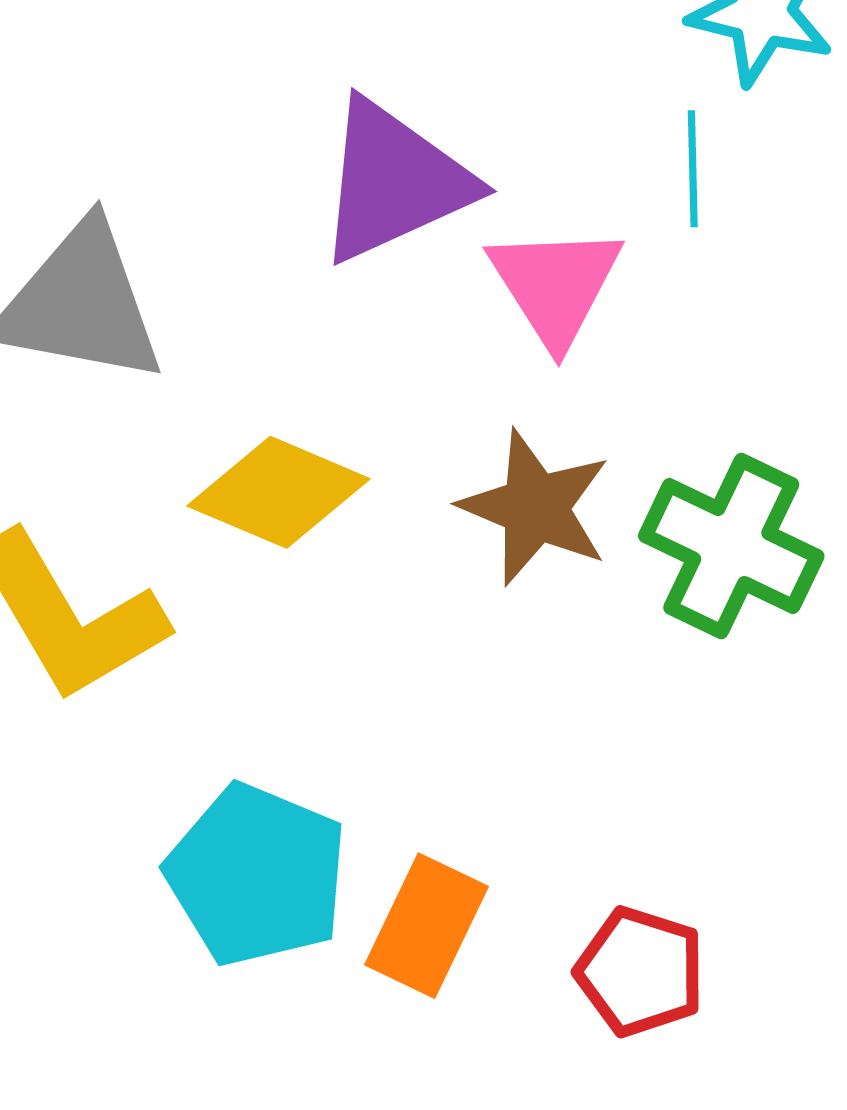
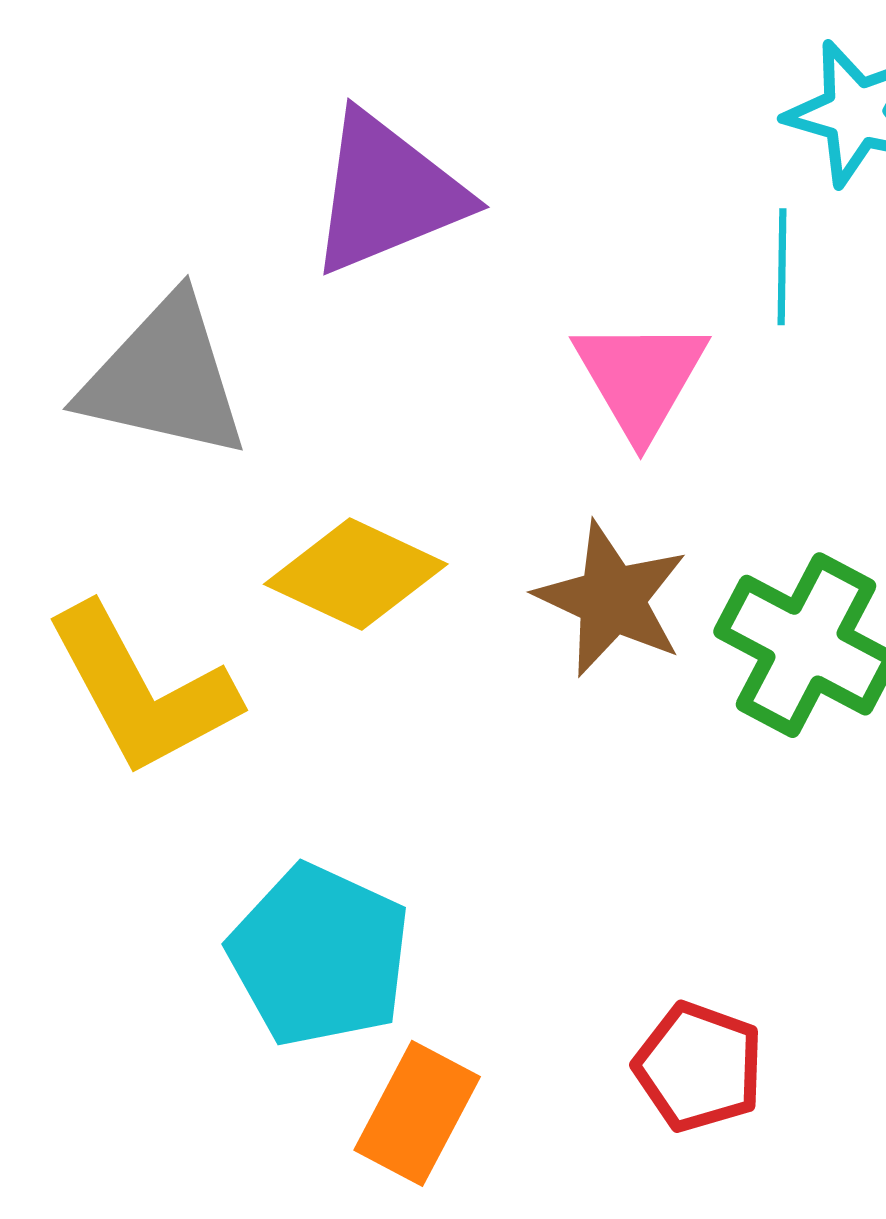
purple triangle: (394, 181) -> (387, 193), moved
orange rectangle: (426, 926) -> (417, 1113), moved

